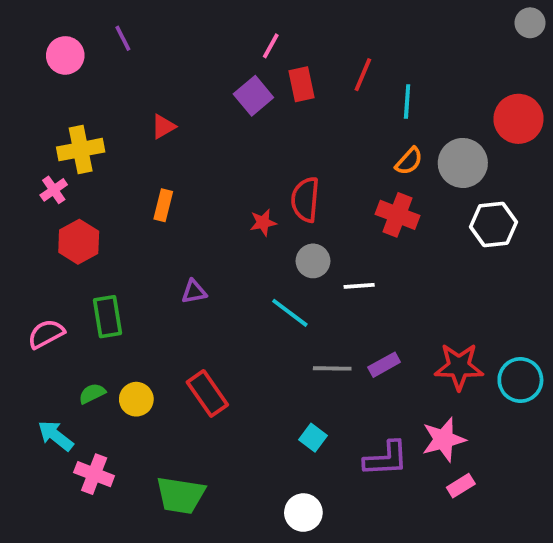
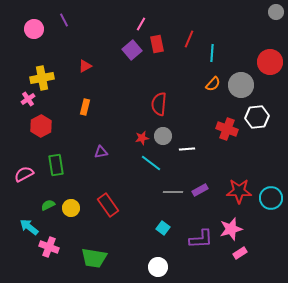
red cross: (397, 215) -> (227, 129), moved
red star: (263, 223) -> (142, 138), moved

